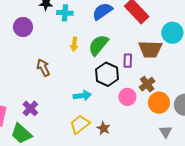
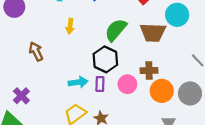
green semicircle: (98, 45) -> (116, 30), moved
purple rectangle: (128, 61) -> (100, 84), moved
brown cross: (147, 84) -> (149, 71), turned 35

